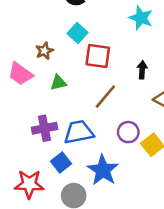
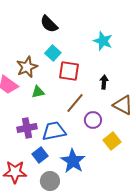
brown star: (44, 51) -> (27, 67), size x1.5
purple circle: (128, 132) -> (93, 120), moved

